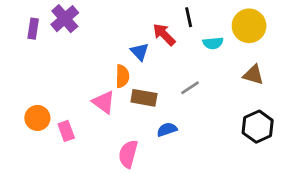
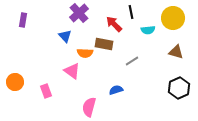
purple cross: (65, 19) -> (79, 13), moved
blue triangle: (140, 52) -> (65, 36), moved
orange semicircle: (122, 76) -> (85, 53), turned 91
brown rectangle: (144, 98) -> (104, 44), moved
orange circle: (37, 118) -> (15, 82), moved

